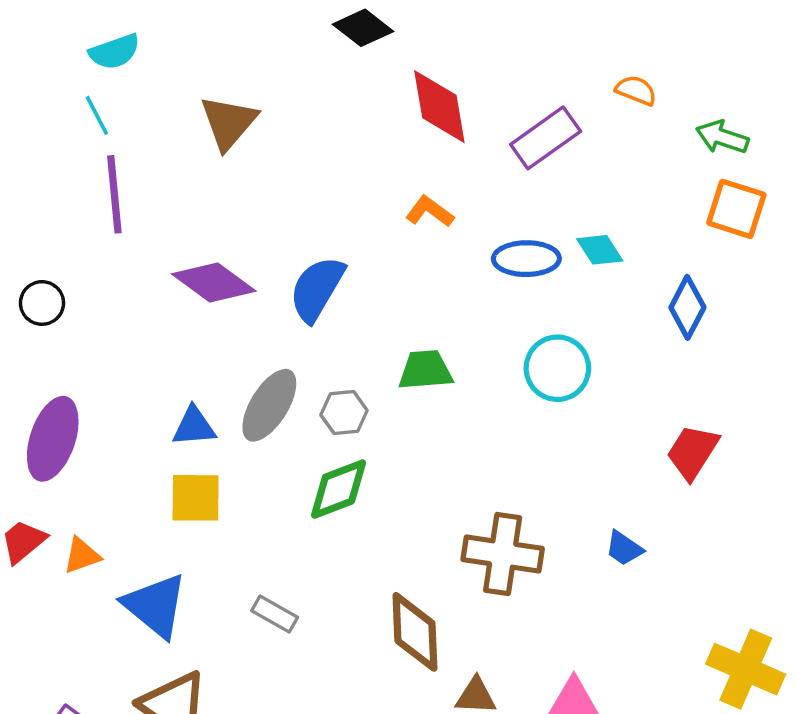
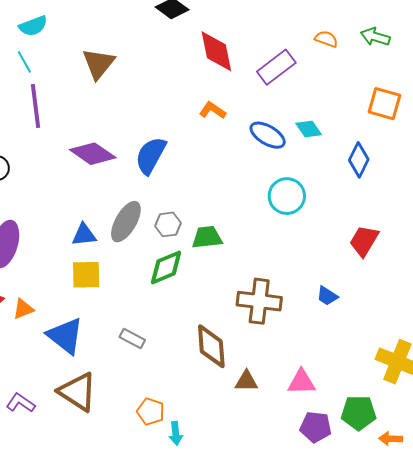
green arrow: (722, 137) -> (375, 37), moved
blue ellipse: (526, 259) -> (268, 135), turned 33
green trapezoid: (425, 370) -> (207, 237), moved

